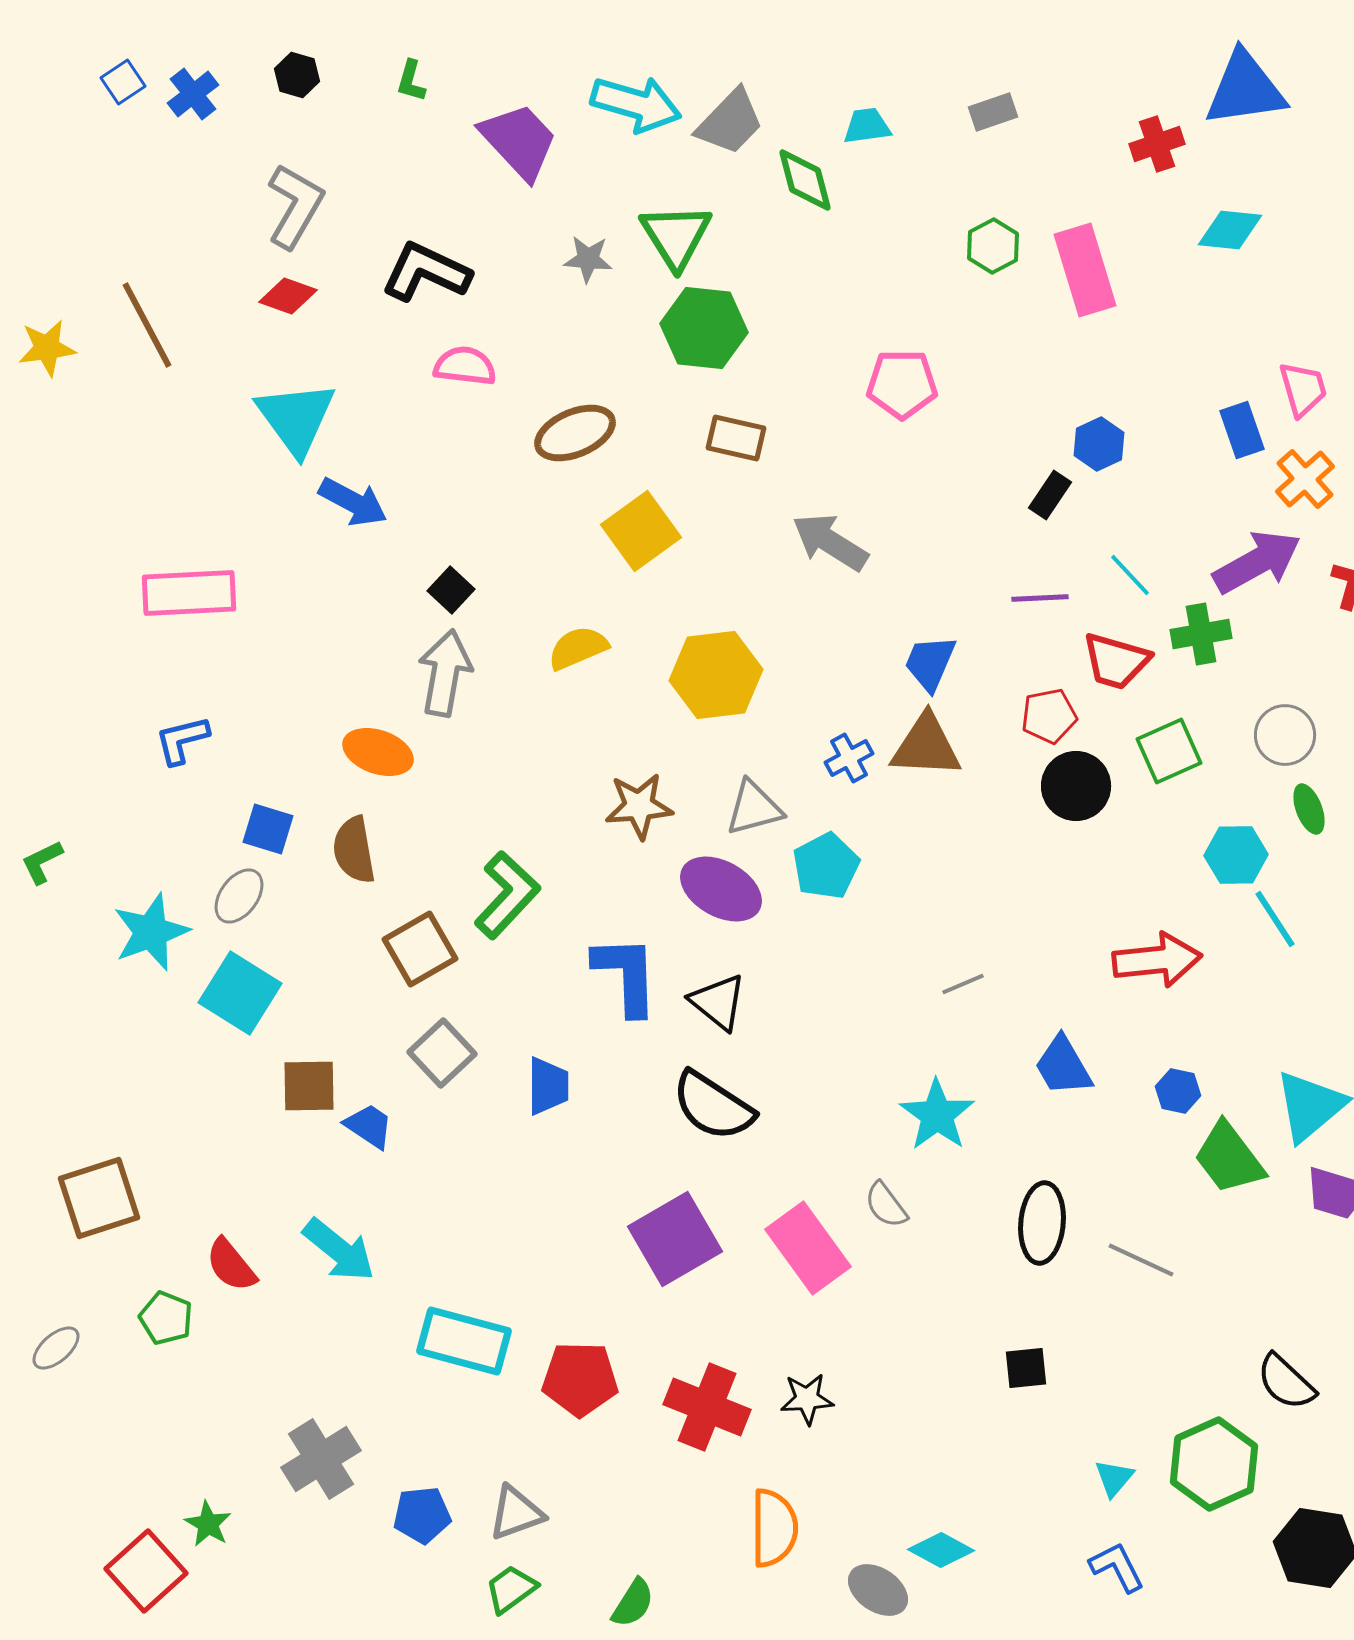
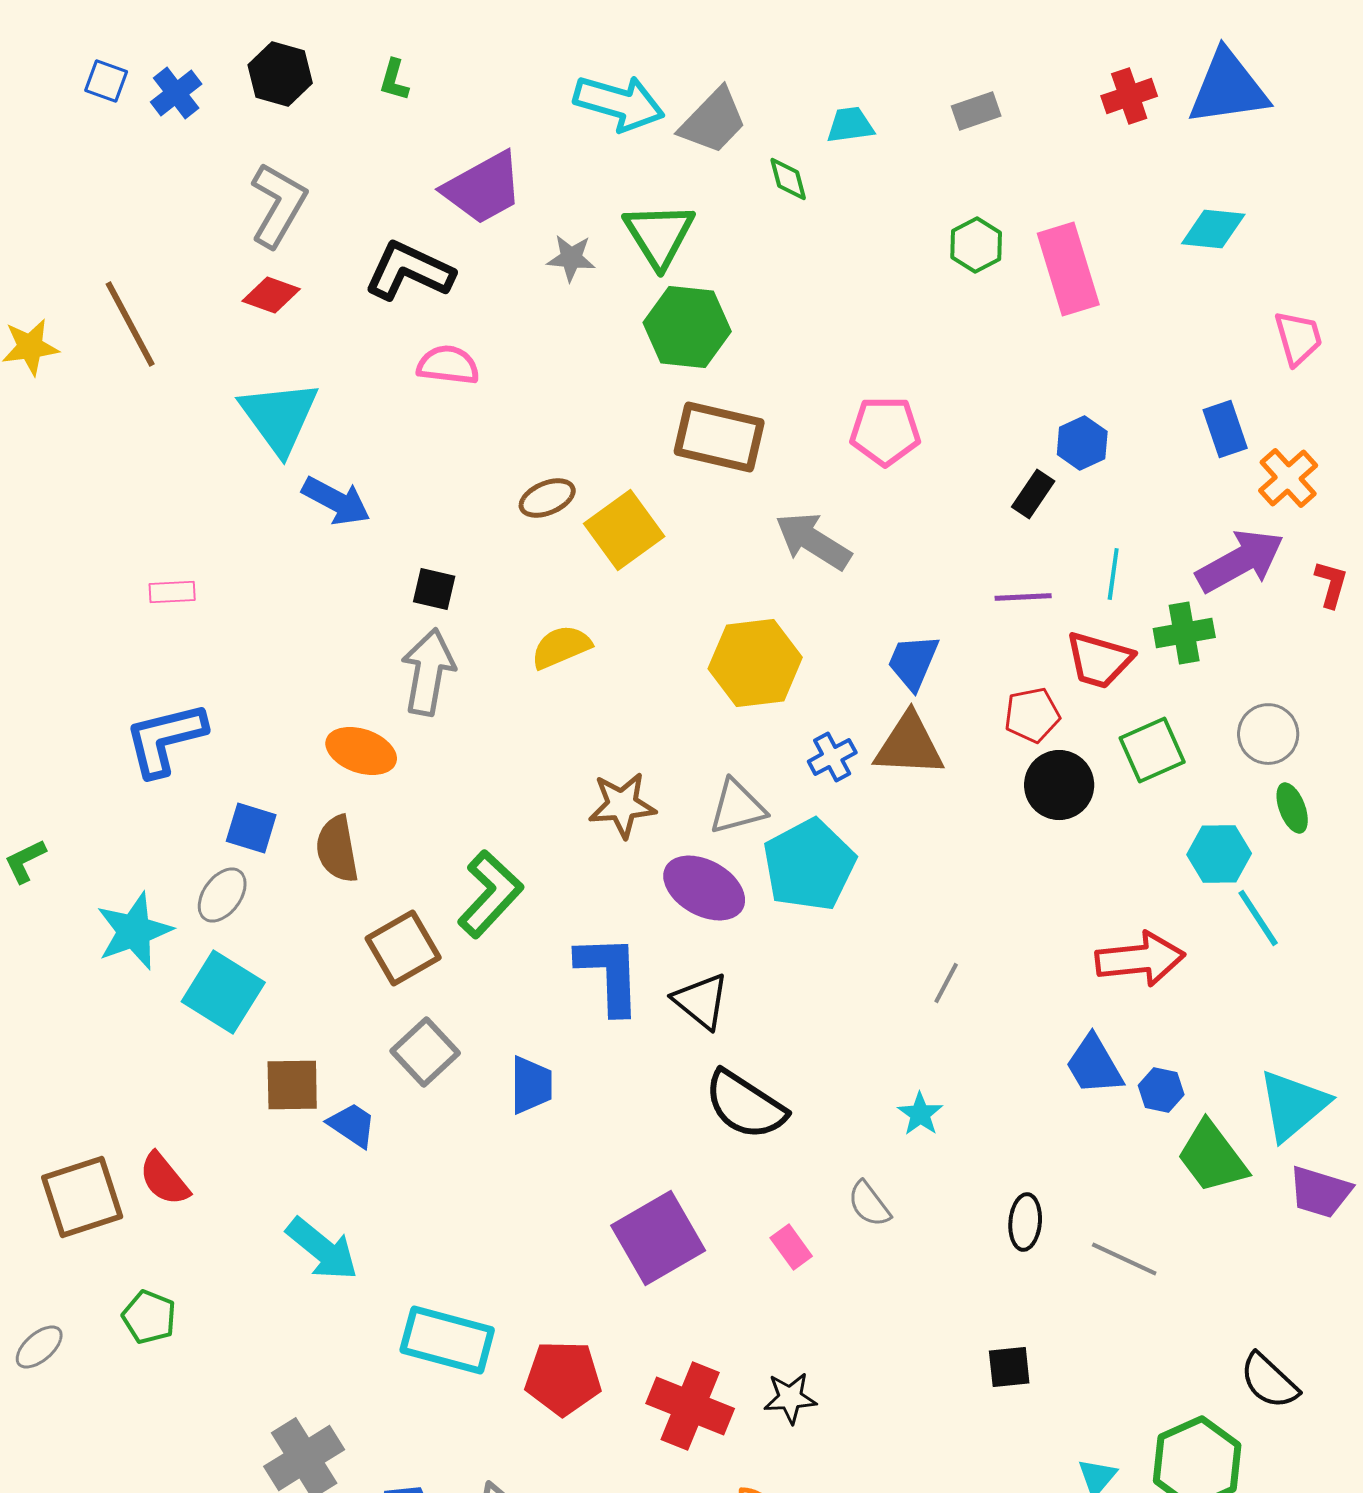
black hexagon: (297, 75) -> (280, 74), size x1.4
blue square: (123, 82) -> (106, 81), turned -36
purple trapezoid: (519, 141) -> (483, 188), moved, turned 104
red cross: (1157, 144) -> (1129, 96), moved
green diamond: (805, 180) -> (788, 179), size x0.7
pink pentagon: (902, 384) -> (885, 431), moved
pink trapezoid: (1303, 389) -> (1298, 338), moved
brown ellipse: (575, 433) -> (547, 498), moved, size x0.7
brown rectangle: (736, 438) -> (719, 437), size x1.5
cyan line: (1130, 575) -> (1113, 574), turned 51
black square: (451, 590) -> (434, 589), turned -30
pink rectangle: (189, 593) -> (172, 592), size x0.5
yellow hexagon: (716, 675) -> (755, 663), moved
blue L-shape: (182, 740) -> (165, 739), size x1.5
cyan pentagon: (826, 866) -> (809, 865), size x1.4
gray line: (963, 984) -> (946, 983), turned -39
blue trapezoid: (1063, 1066) -> (1094, 1065), moved
black semicircle: (713, 1106) -> (745, 1105), moved
cyan star: (937, 1115) -> (920, 1114), size x0.6
black ellipse: (1042, 1223) -> (1025, 1222), size x0.7
pink rectangle: (808, 1248) -> (791, 1247), size x0.5
red semicircle: (231, 1265) -> (164, 1179), moved

